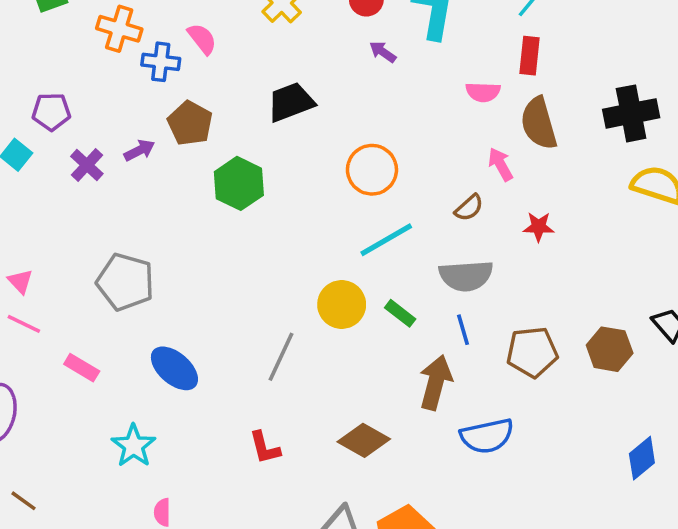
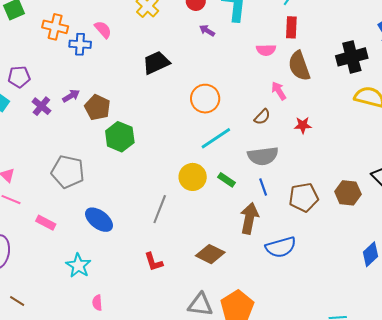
brown pentagon: (190, 123) -> (97, 107), moved
green hexagon: (239, 183) -> (120, 137), moved

